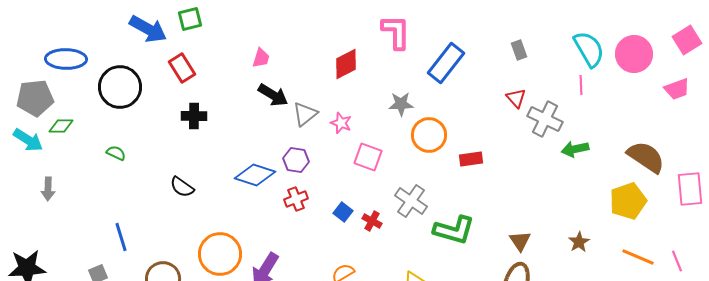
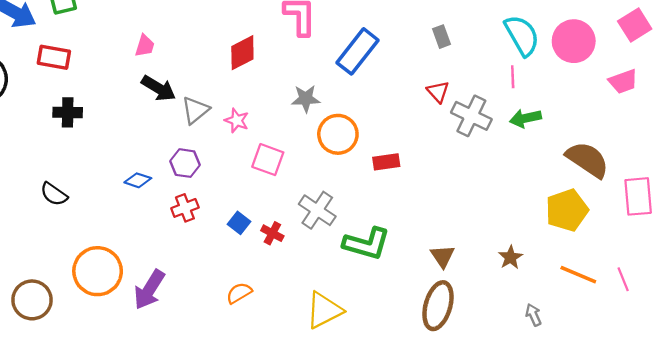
red rectangle: (182, 68) -> (54, 57), turned -48
green arrow: (575, 149) -> (525, 118), moved
blue diamond: (255, 175) -> (138, 180), size x0.6

